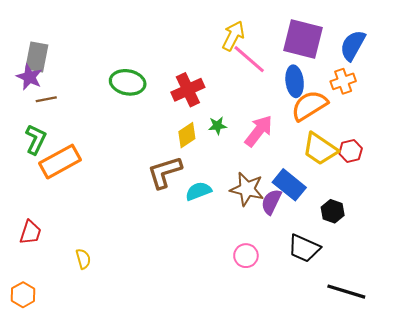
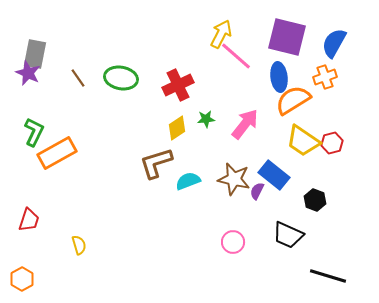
brown line: (46, 99) -> (78, 78), moved, turned 66
purple semicircle: (271, 202) -> (257, 191), size x0.7

